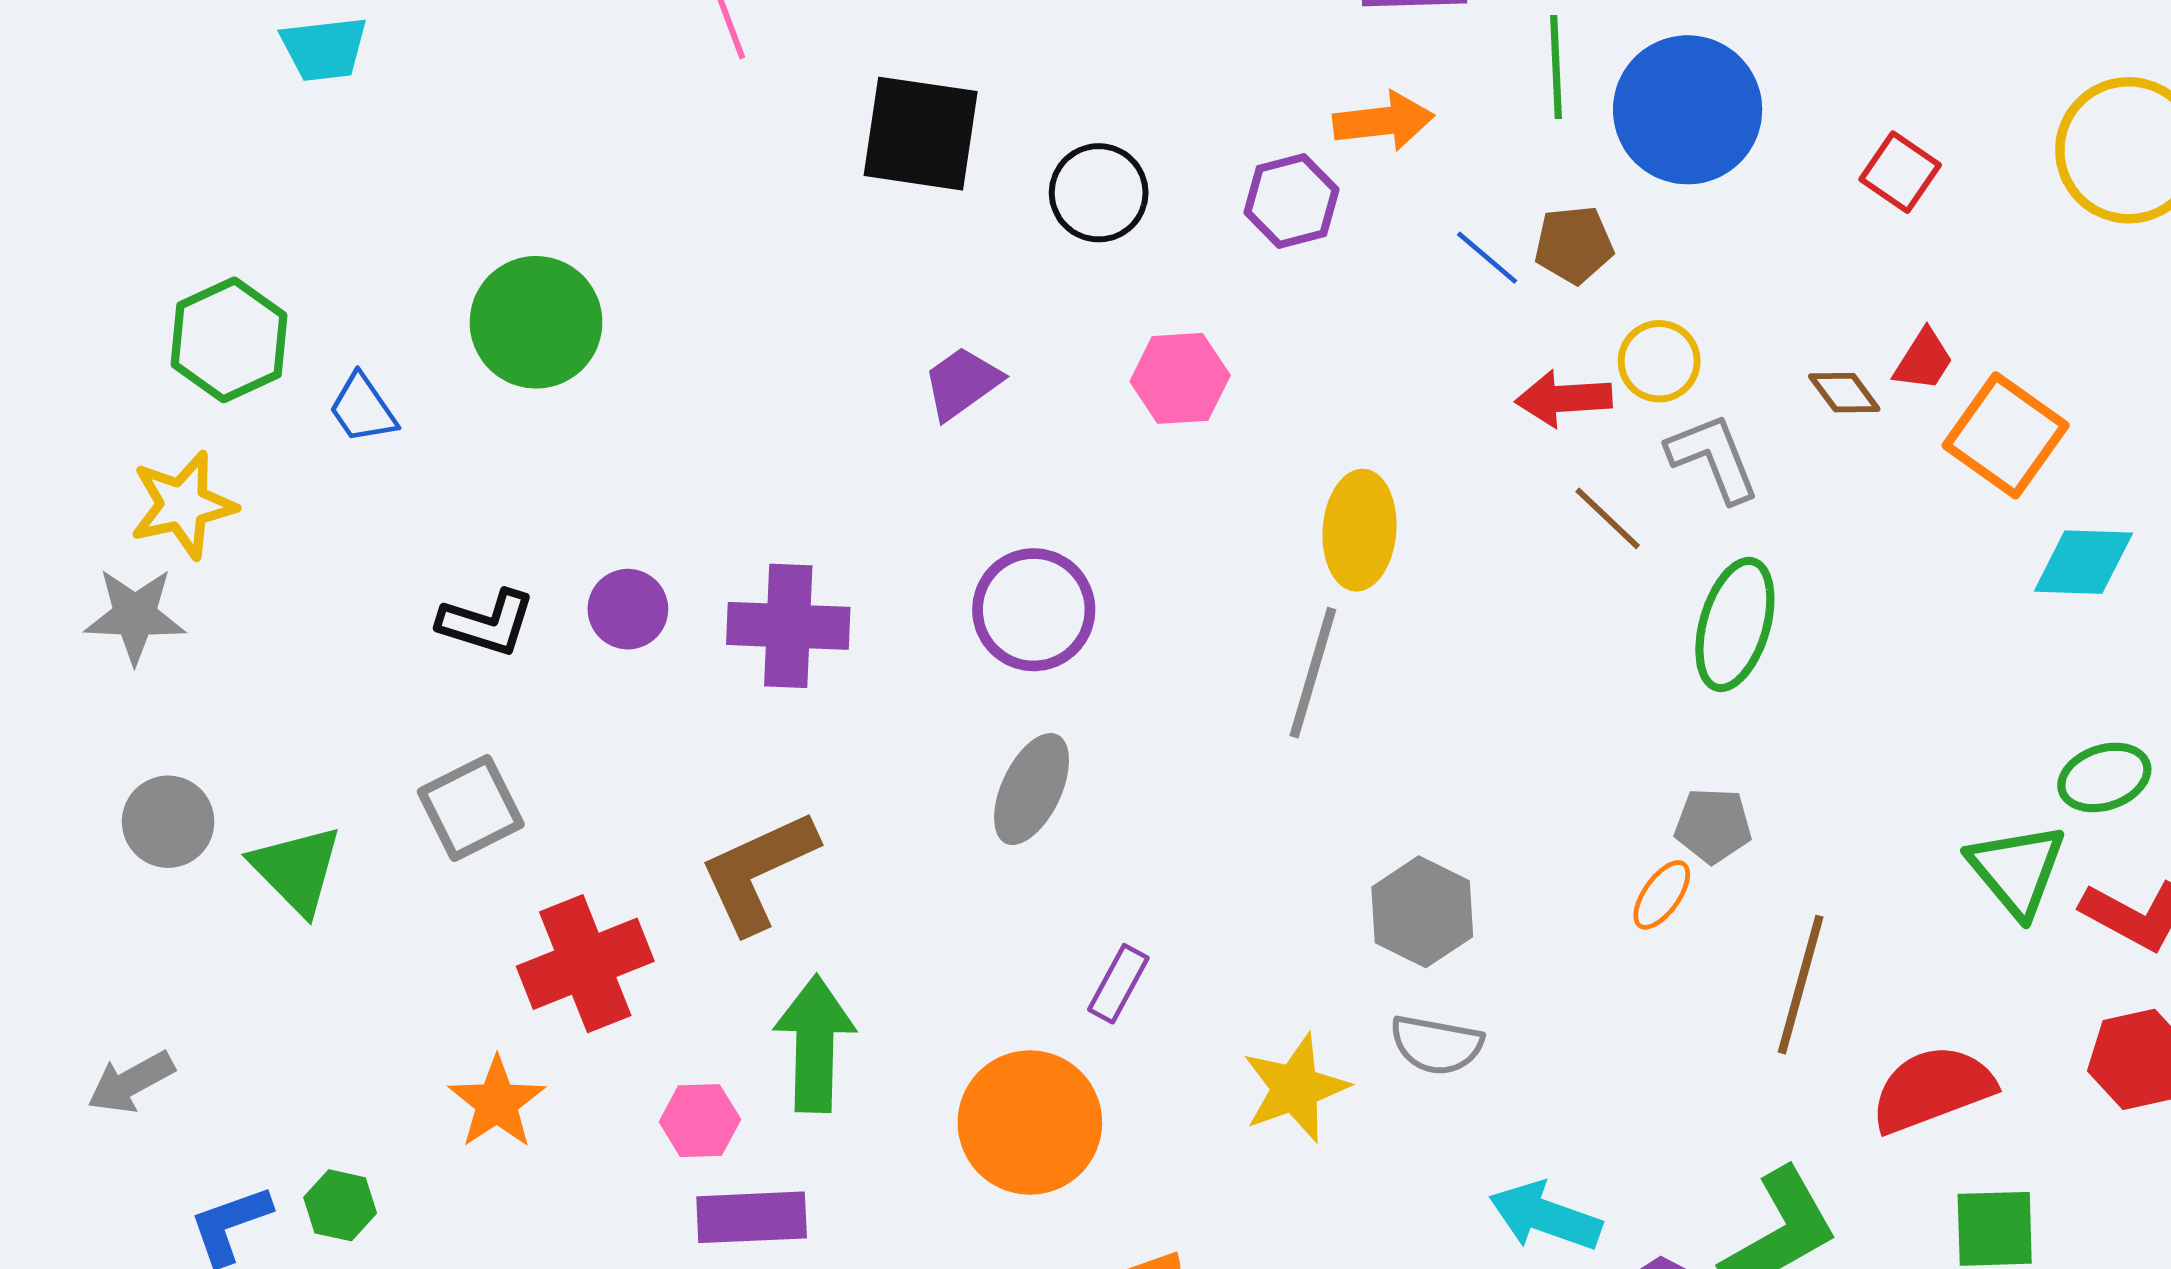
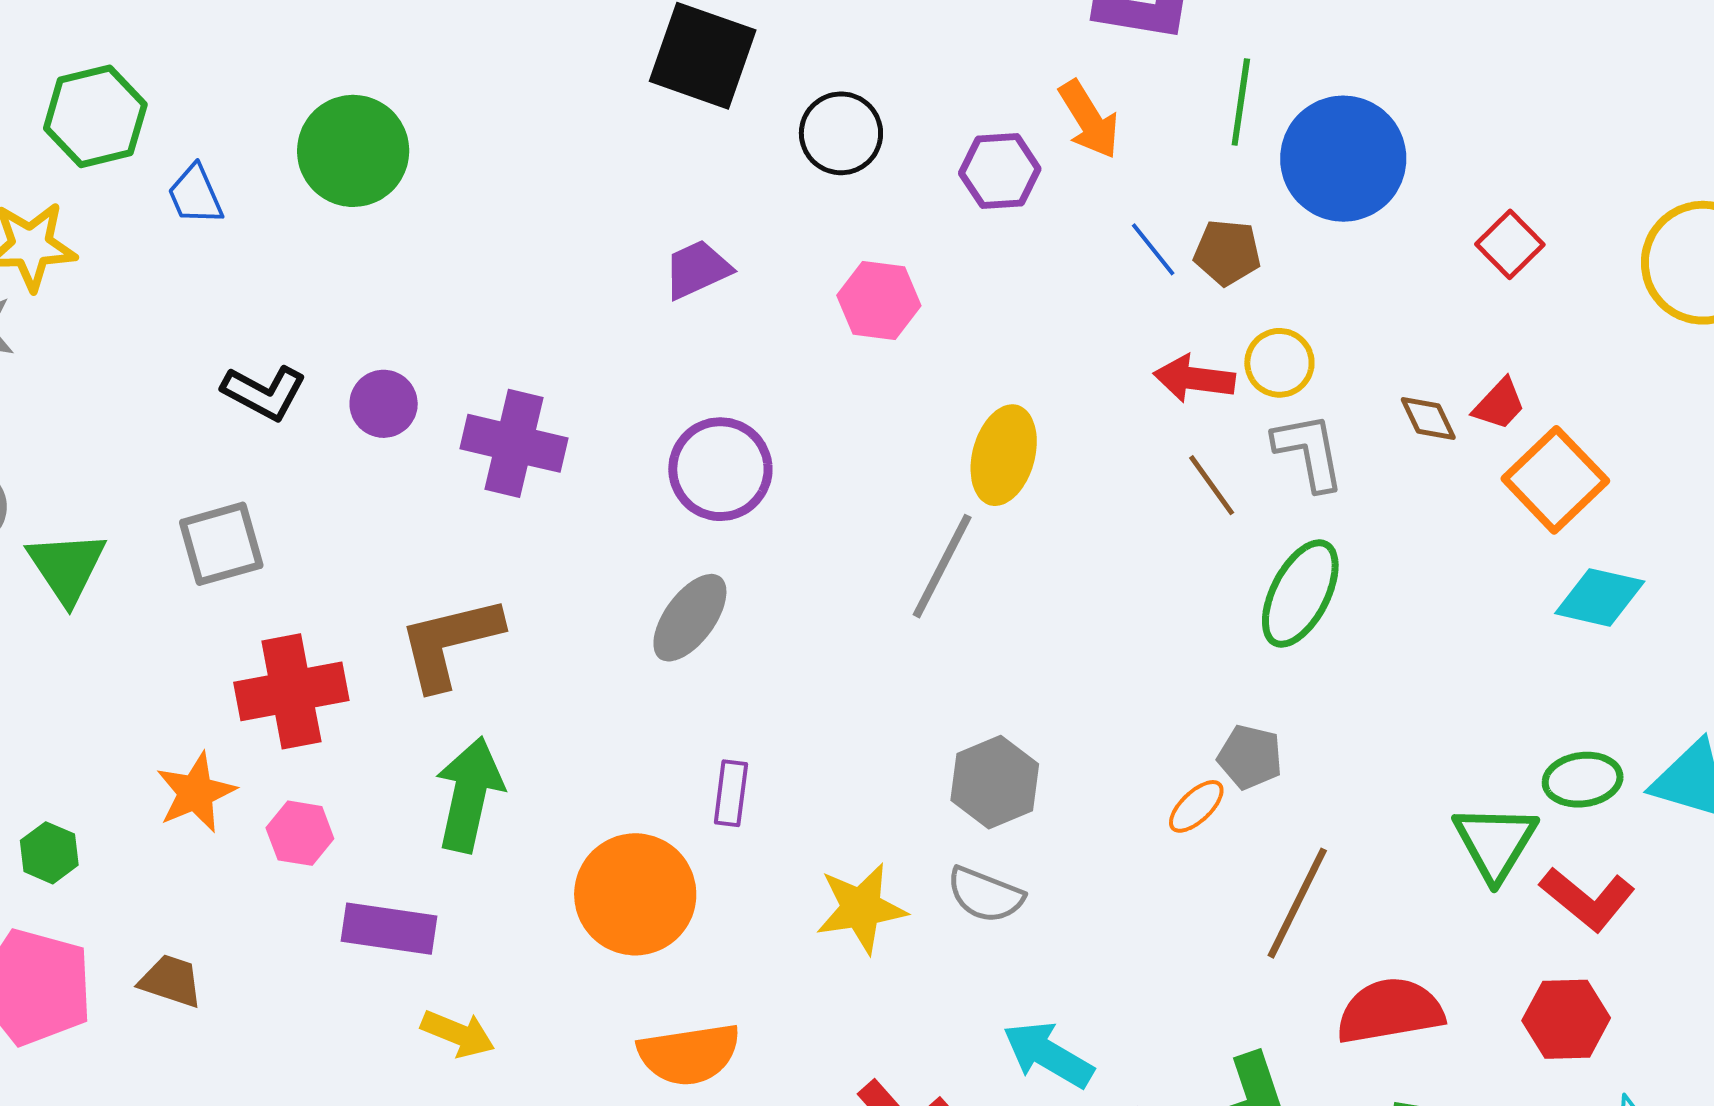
orange arrow: (1384, 121) -> (1089, 119), turned 54
purple rectangle: (1118, 984) -> (731, 793), turned -32
pink hexagon: (700, 1121) -> (300, 833), moved

